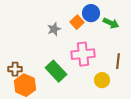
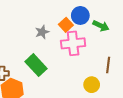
pink cross: (83, 54) -> (73, 43), moved
green rectangle: (56, 71) -> (36, 65), moved

